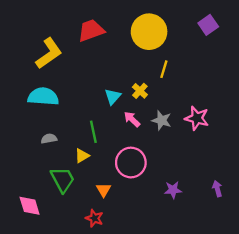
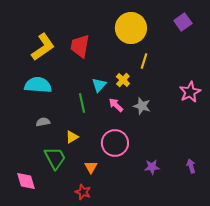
red trapezoid: (91, 31) -> (80, 46), moved, turned -60
pink star: (197, 118) -> (190, 92), moved, turned 30
green line: (93, 132) -> (82, 103), moved

